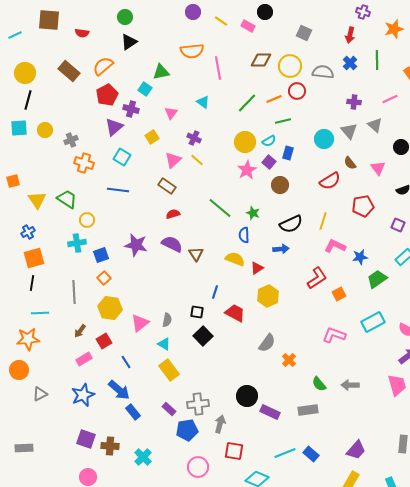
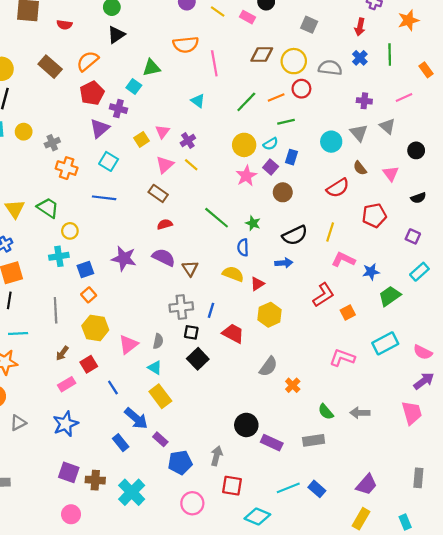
pink triangle: (171, 113) -> (163, 132), moved
purple cross: (194, 138) -> (188, 141), turned 32
blue arrow: (119, 390) -> (136, 418), moved
gray cross: (198, 404) -> (181, 307), moved
cyan cross: (143, 457) -> (132, 492), size x1.4

